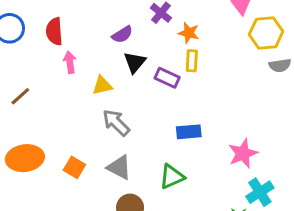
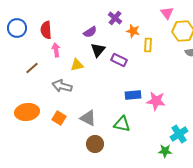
yellow rectangle: (192, 61) -> (148, 45), moved
brown line: (20, 96) -> (32, 68), moved
gray arrow: (116, 123) -> (62, 86), moved, turned -30
pink star: (243, 153) -> (156, 101), moved, turned 30
green triangle: (172, 177) -> (122, 124), turned 36

